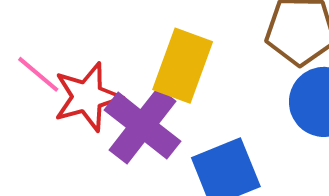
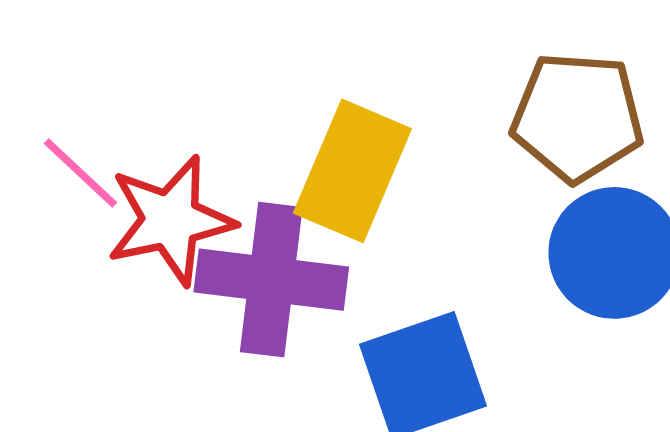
purple cross: (143, 126) -> (271, 280), turned -34

